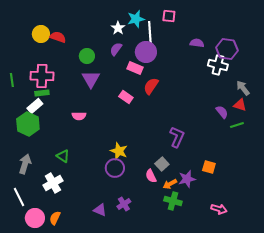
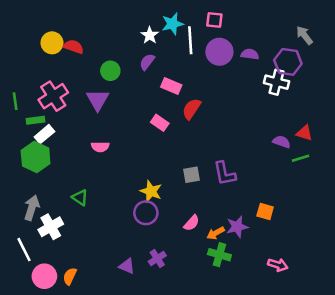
purple circle: (146, 52) -> (219, 52), moved
pink cross: (42, 76) -> (53, 96), turned -35
purple triangle: (91, 79) -> (98, 100), moved
gray arrow: (243, 88) -> (304, 35), moved
green rectangle: (42, 93) -> (36, 120), moved
purple semicircle: (222, 112) -> (282, 142), turned -32
purple L-shape: (177, 137) -> (225, 174), turned 145
gray square: (162, 164) -> (192, 175), moved, turned 32
pink semicircle: (151, 176) -> (192, 223), turned -112
white cross: (53, 183) -> (51, 227), moved

